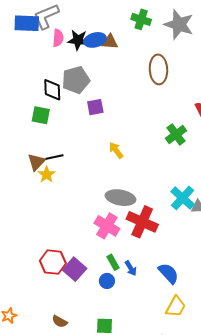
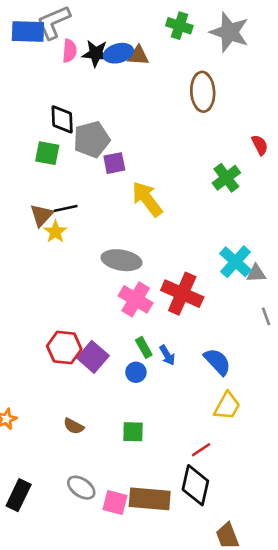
gray pentagon: (76, 80) -> (92, 139), moved
purple square: (95, 107) -> (114, 163), moved
yellow arrow: (116, 150) -> (147, 199), size x1.6
gray ellipse: (120, 198) -> (122, 260), moved

